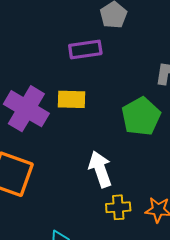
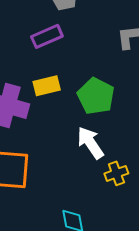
green pentagon: (141, 116) -> (96, 96), moved

